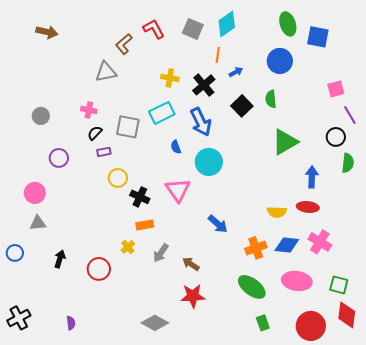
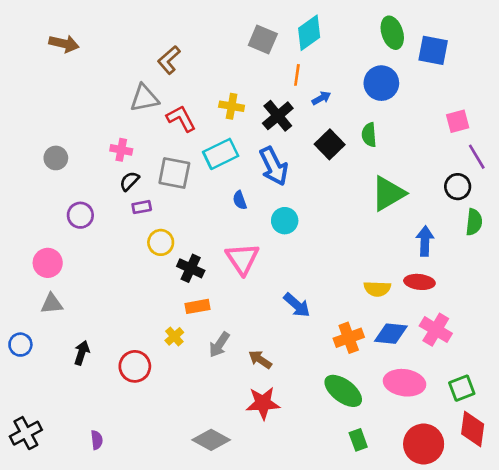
red L-shape: (154, 29) -> (181, 118), moved
cyan circle: (209, 162) -> (285, 221), size x0.7
green square: (339, 285) -> (462, 388), turned -36

